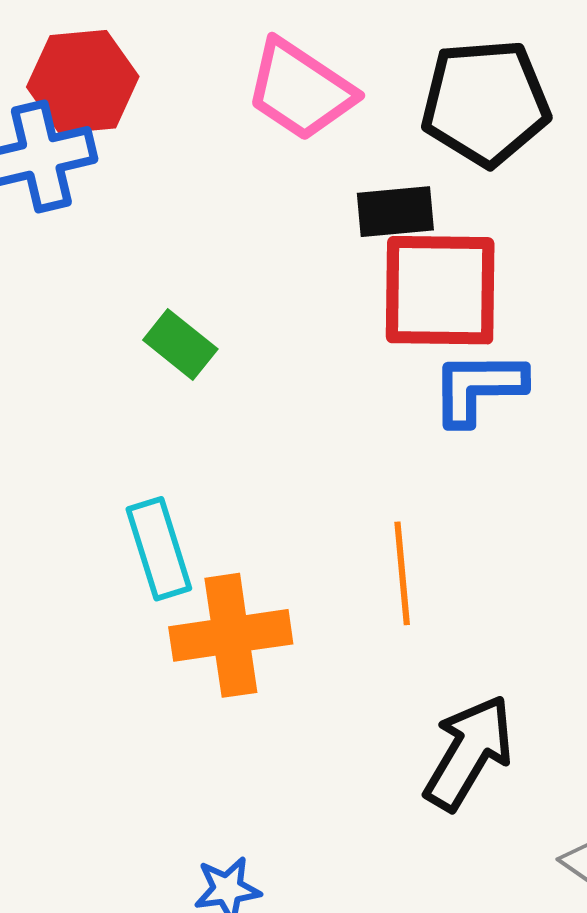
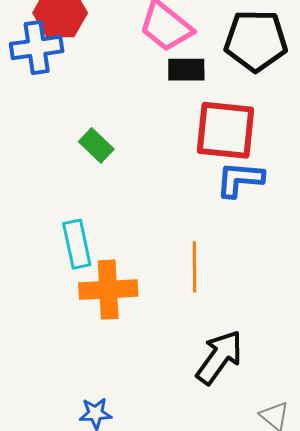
black rectangle: (395, 212) -> (186, 70), moved

